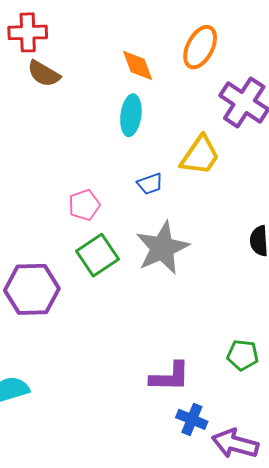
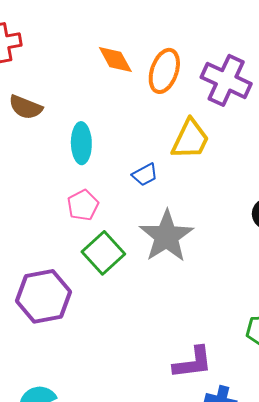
orange ellipse: (200, 47) -> (164, 71), moved
brown semicircle: (44, 74) -> (26, 107), moved
cyan ellipse: (131, 115) -> (81, 143), moved

